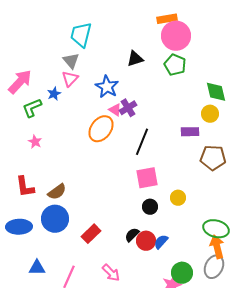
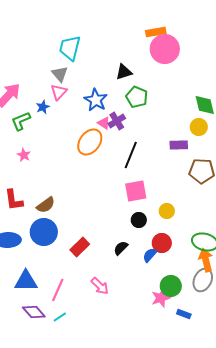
green pentagon: (175, 65) -> (137, 97), moved
red circle: (146, 241) -> (162, 243), moved
blue triangle: (37, 268) -> (26, 281), size x1.4

